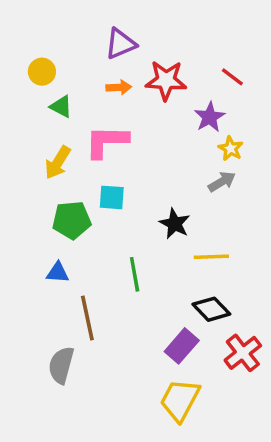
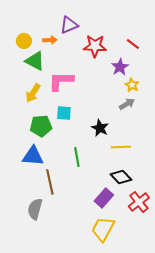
orange arrow: (119, 87) -> (50, 40), moved
green triangle: (61, 107) -> (35, 61), size x1.5
blue triangle: (58, 273) -> (33, 156), size x1.6

